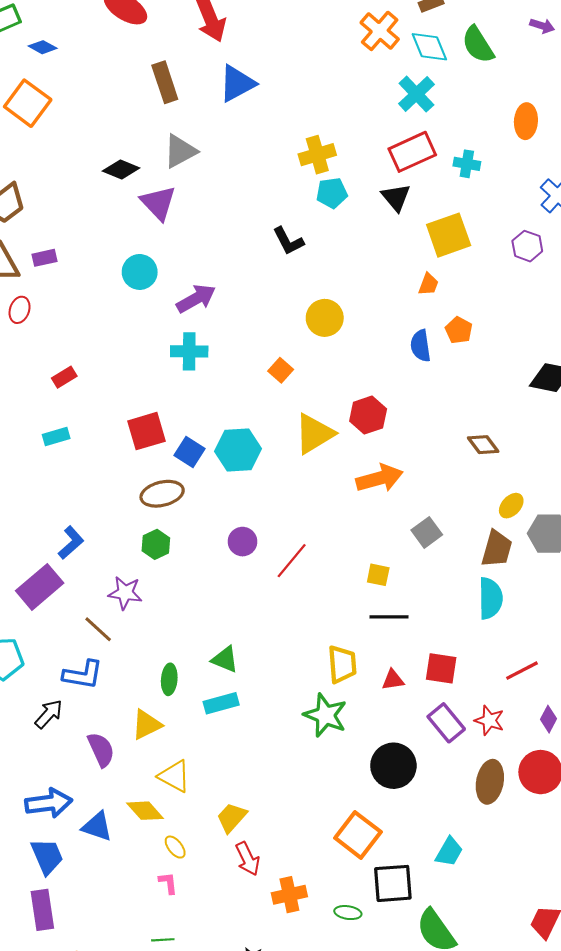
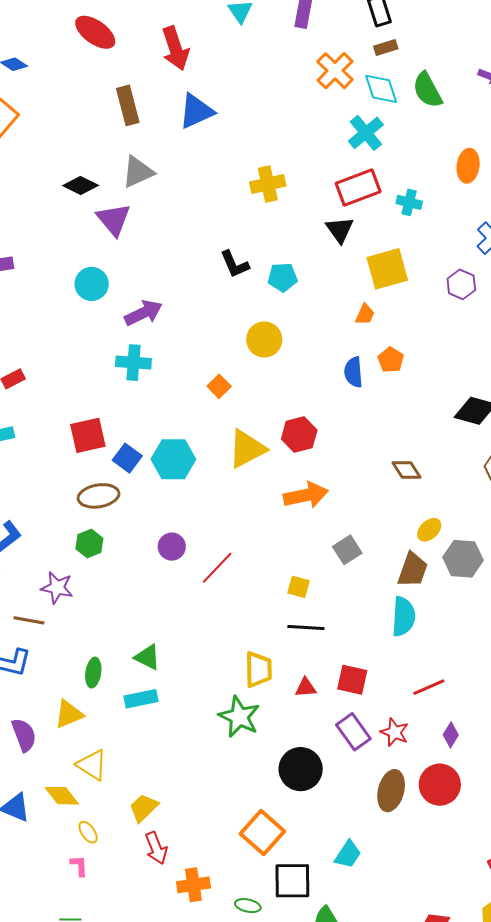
cyan pentagon: (332, 193) -> (283, 277), moved
brown line: (98, 629) -> (29, 620), turned -36

